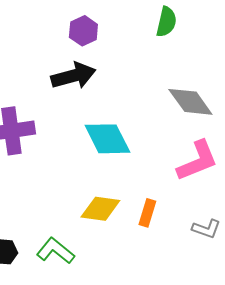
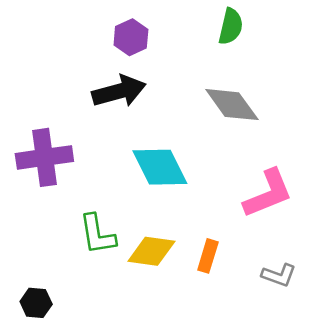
gray diamond: (190, 102) -> (232, 105), moved
green L-shape: (55, 251) -> (97, 234), moved, turned -138

